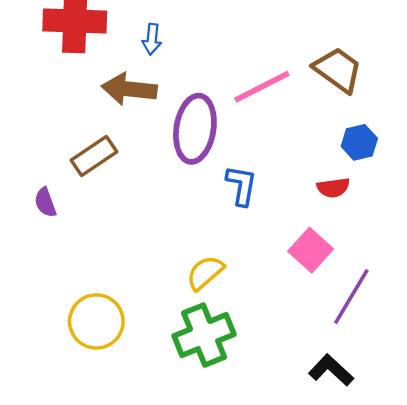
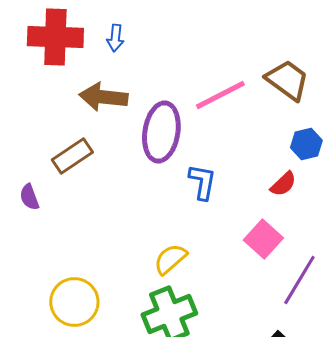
blue arrow: (152, 39) -> (115, 38), moved
red semicircle: (333, 188) -> (283, 184), turned -36

